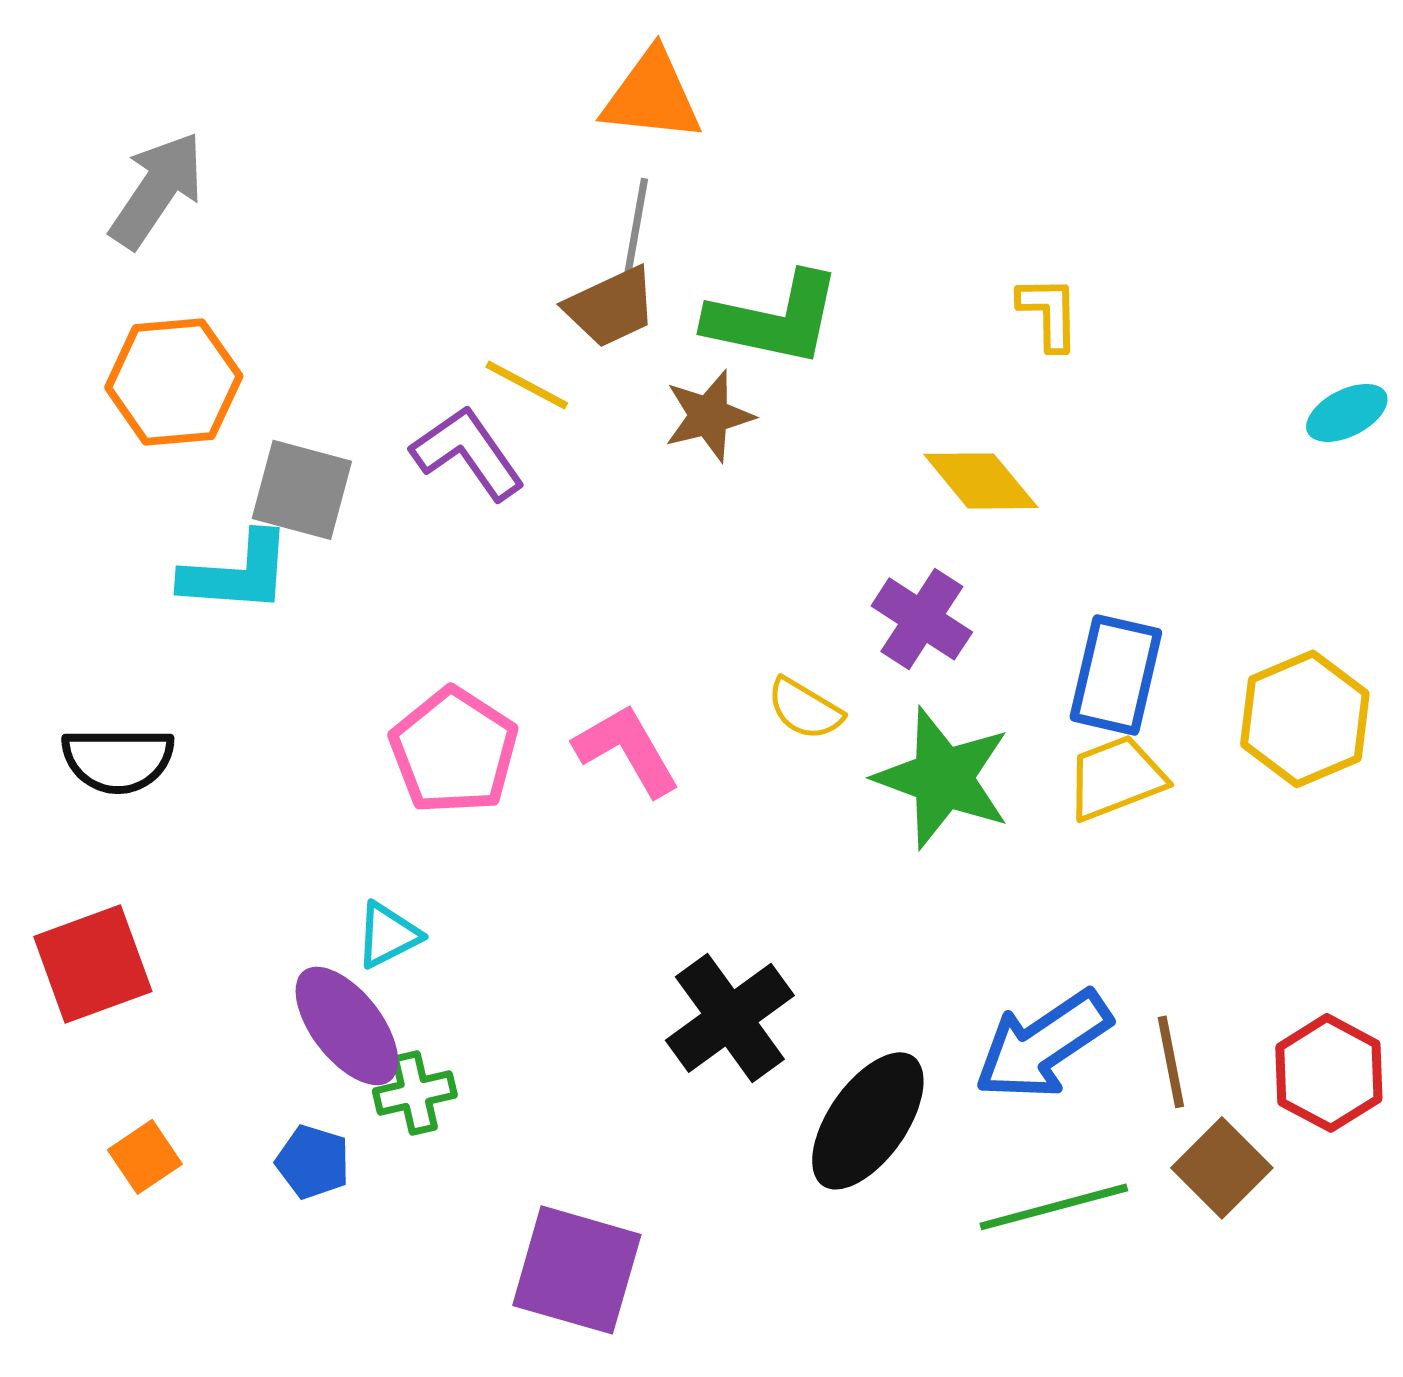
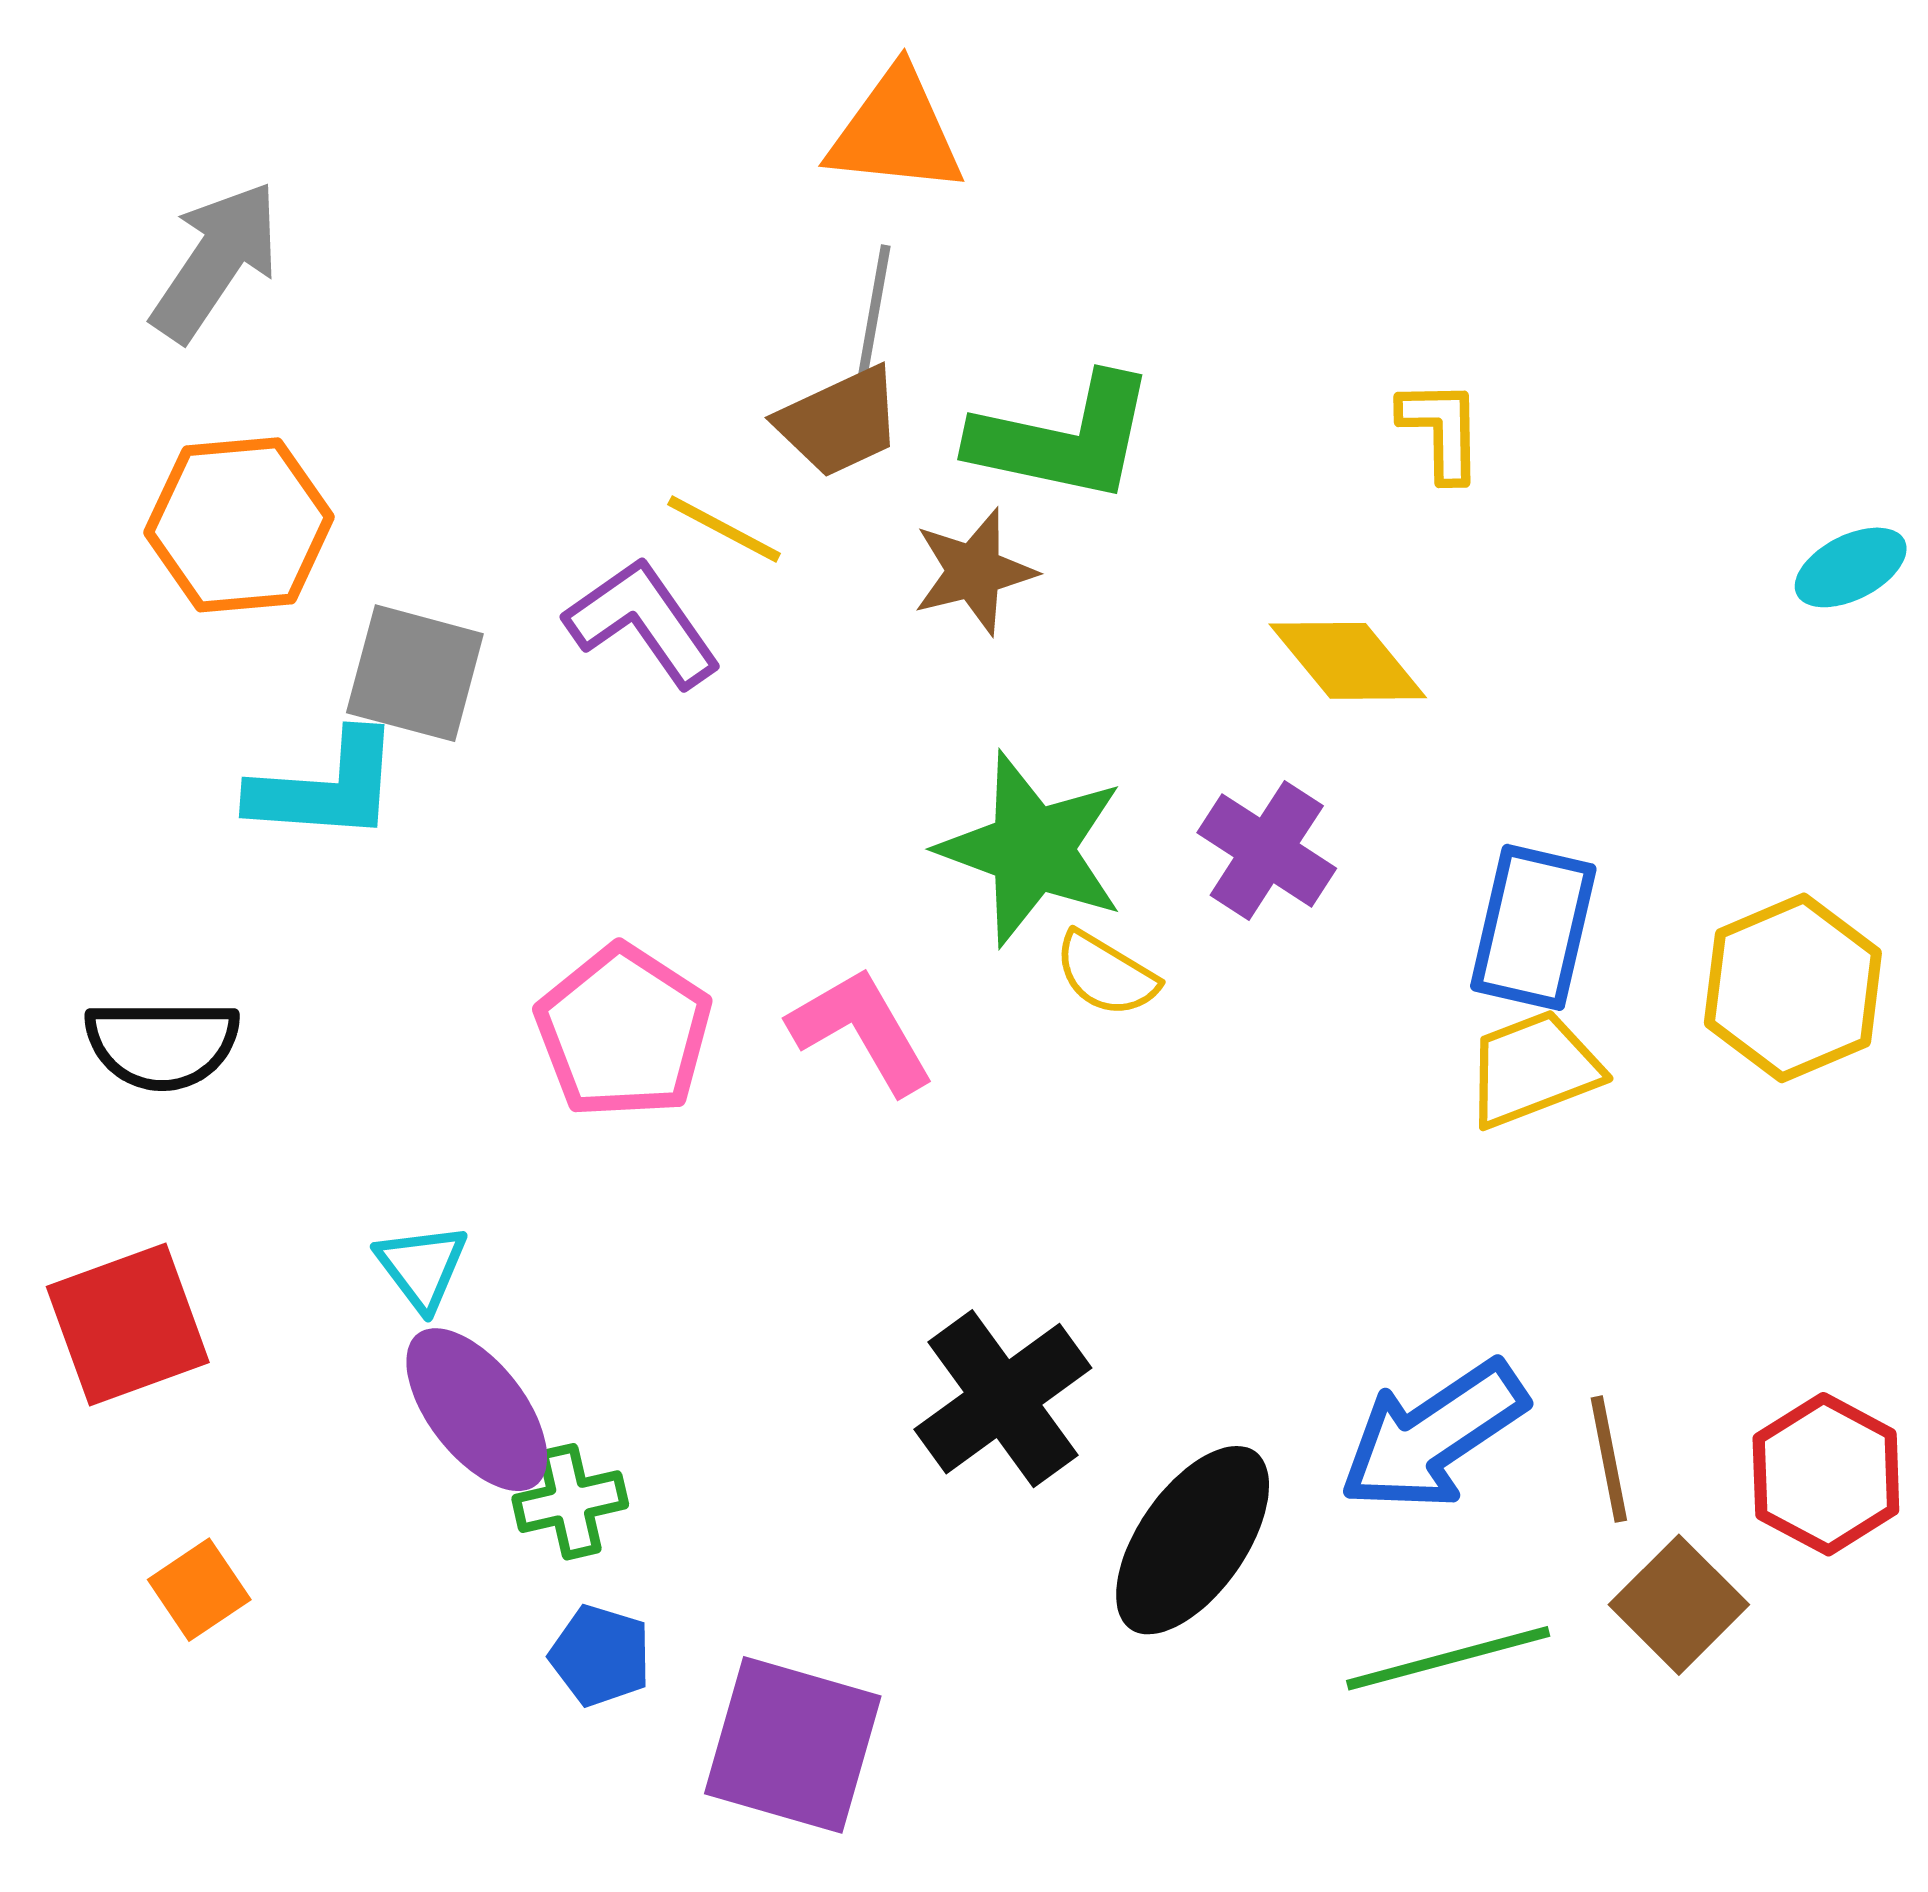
green star: (943, 778) -> (1032, 849), moved
cyan triangle: (388, 935) -> (422, 1267), moved, turned -40
blue pentagon: (313, 1162) -> (600, 1656), moved

